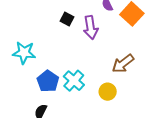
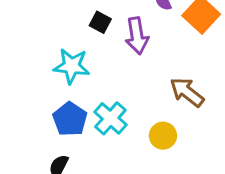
cyan star: (24, 53) -> (72, 66), moved
brown arrow: (123, 64) -> (187, 92), turned 75

